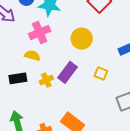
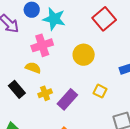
purple rectangle: (68, 72) -> (67, 99), moved
black rectangle: (18, 78) -> (17, 89), turned 54

